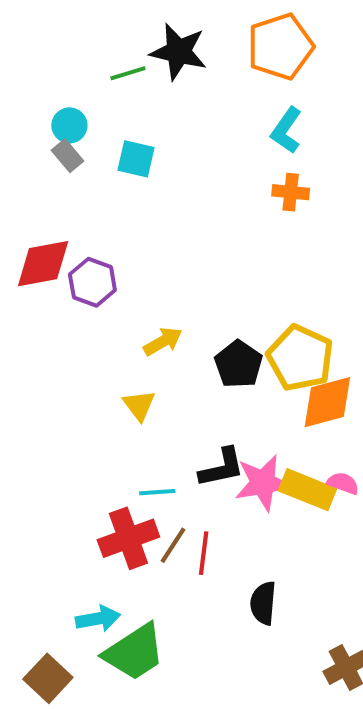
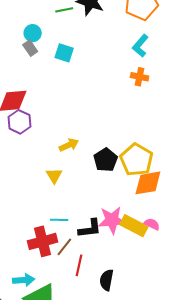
purple hexagon: (92, 282) -> (19, 122), moved
black L-shape: (222, 468) -> (90, 229), moved
red line: (204, 553) -> (79, 265), moved

